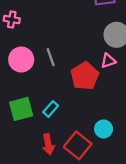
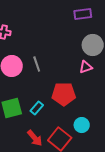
red pentagon: (85, 76) -> (64, 94), moved, turned 30
red arrow: (48, 144) -> (35, 138), turned -30

